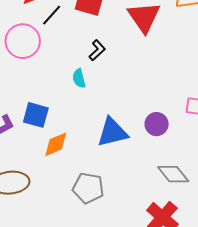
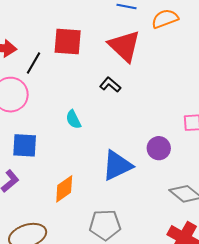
black L-shape: (97, 50) -> (110, 85), moved, turned -85
blue square: (36, 115) -> (25, 145), moved

